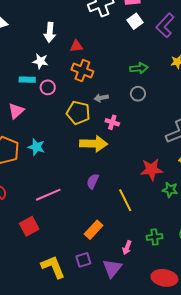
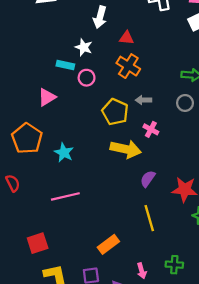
cyan star: (36, 147) -> (64, 153), moved
purple semicircle: (93, 181) -> (148, 179), moved
red square: (29, 226) -> (38, 243), moved
pink arrow: (127, 248) -> (142, 271), turned -48

